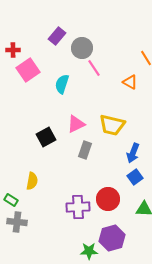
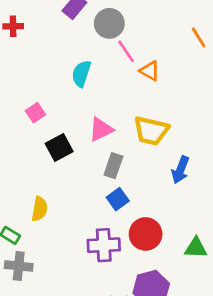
pink square: (28, 70) -> (35, 113), moved, size x0.6
orange triangle: (130, 82) -> (150, 71), moved
blue square: (135, 177) -> (118, 199), moved

